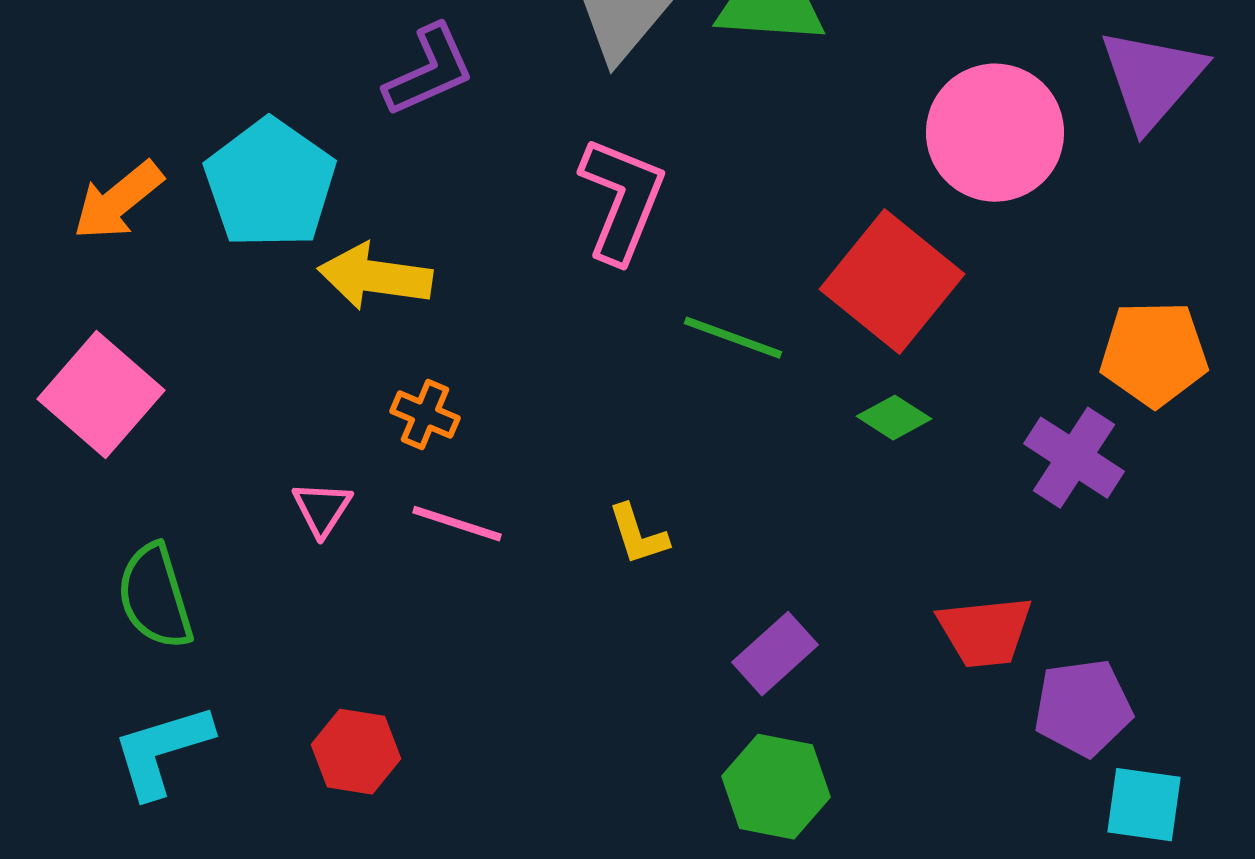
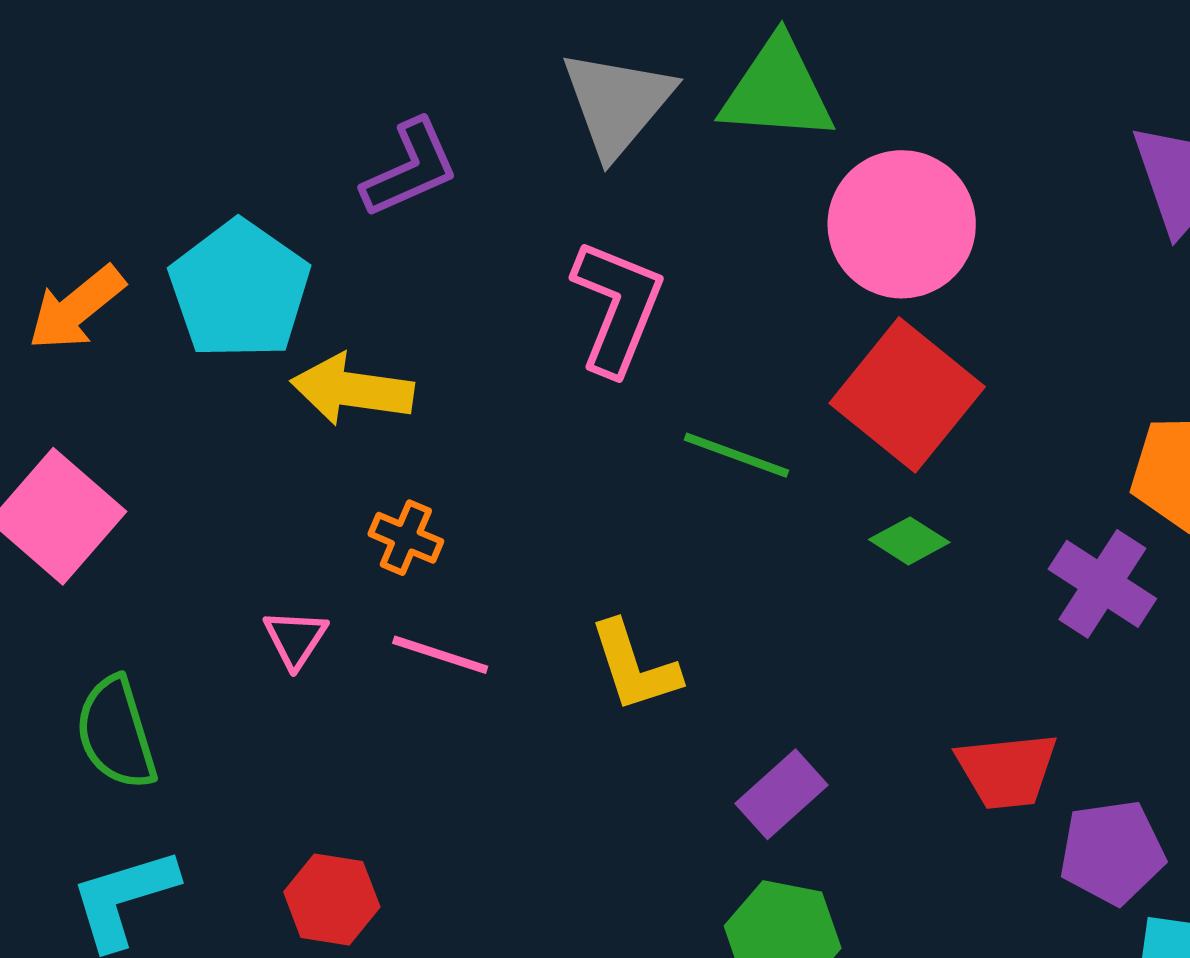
pink circle: (995, 133) -> (902, 224), moved
yellow L-shape: (638, 535) -> (634, 667), size x1.4

